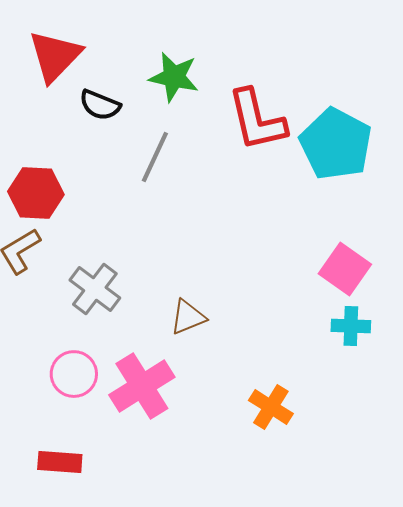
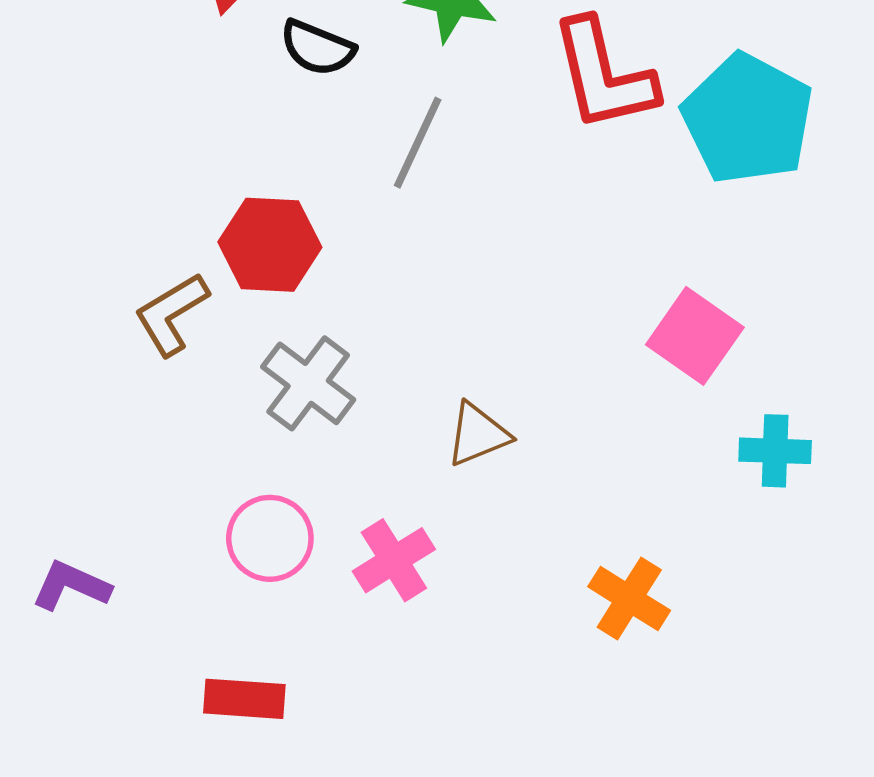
red hexagon: (36, 193) -> (270, 245), moved
pink square: (345, 269) -> (695, 336), moved
pink cross: (142, 386) -> (394, 560), size x0.7

